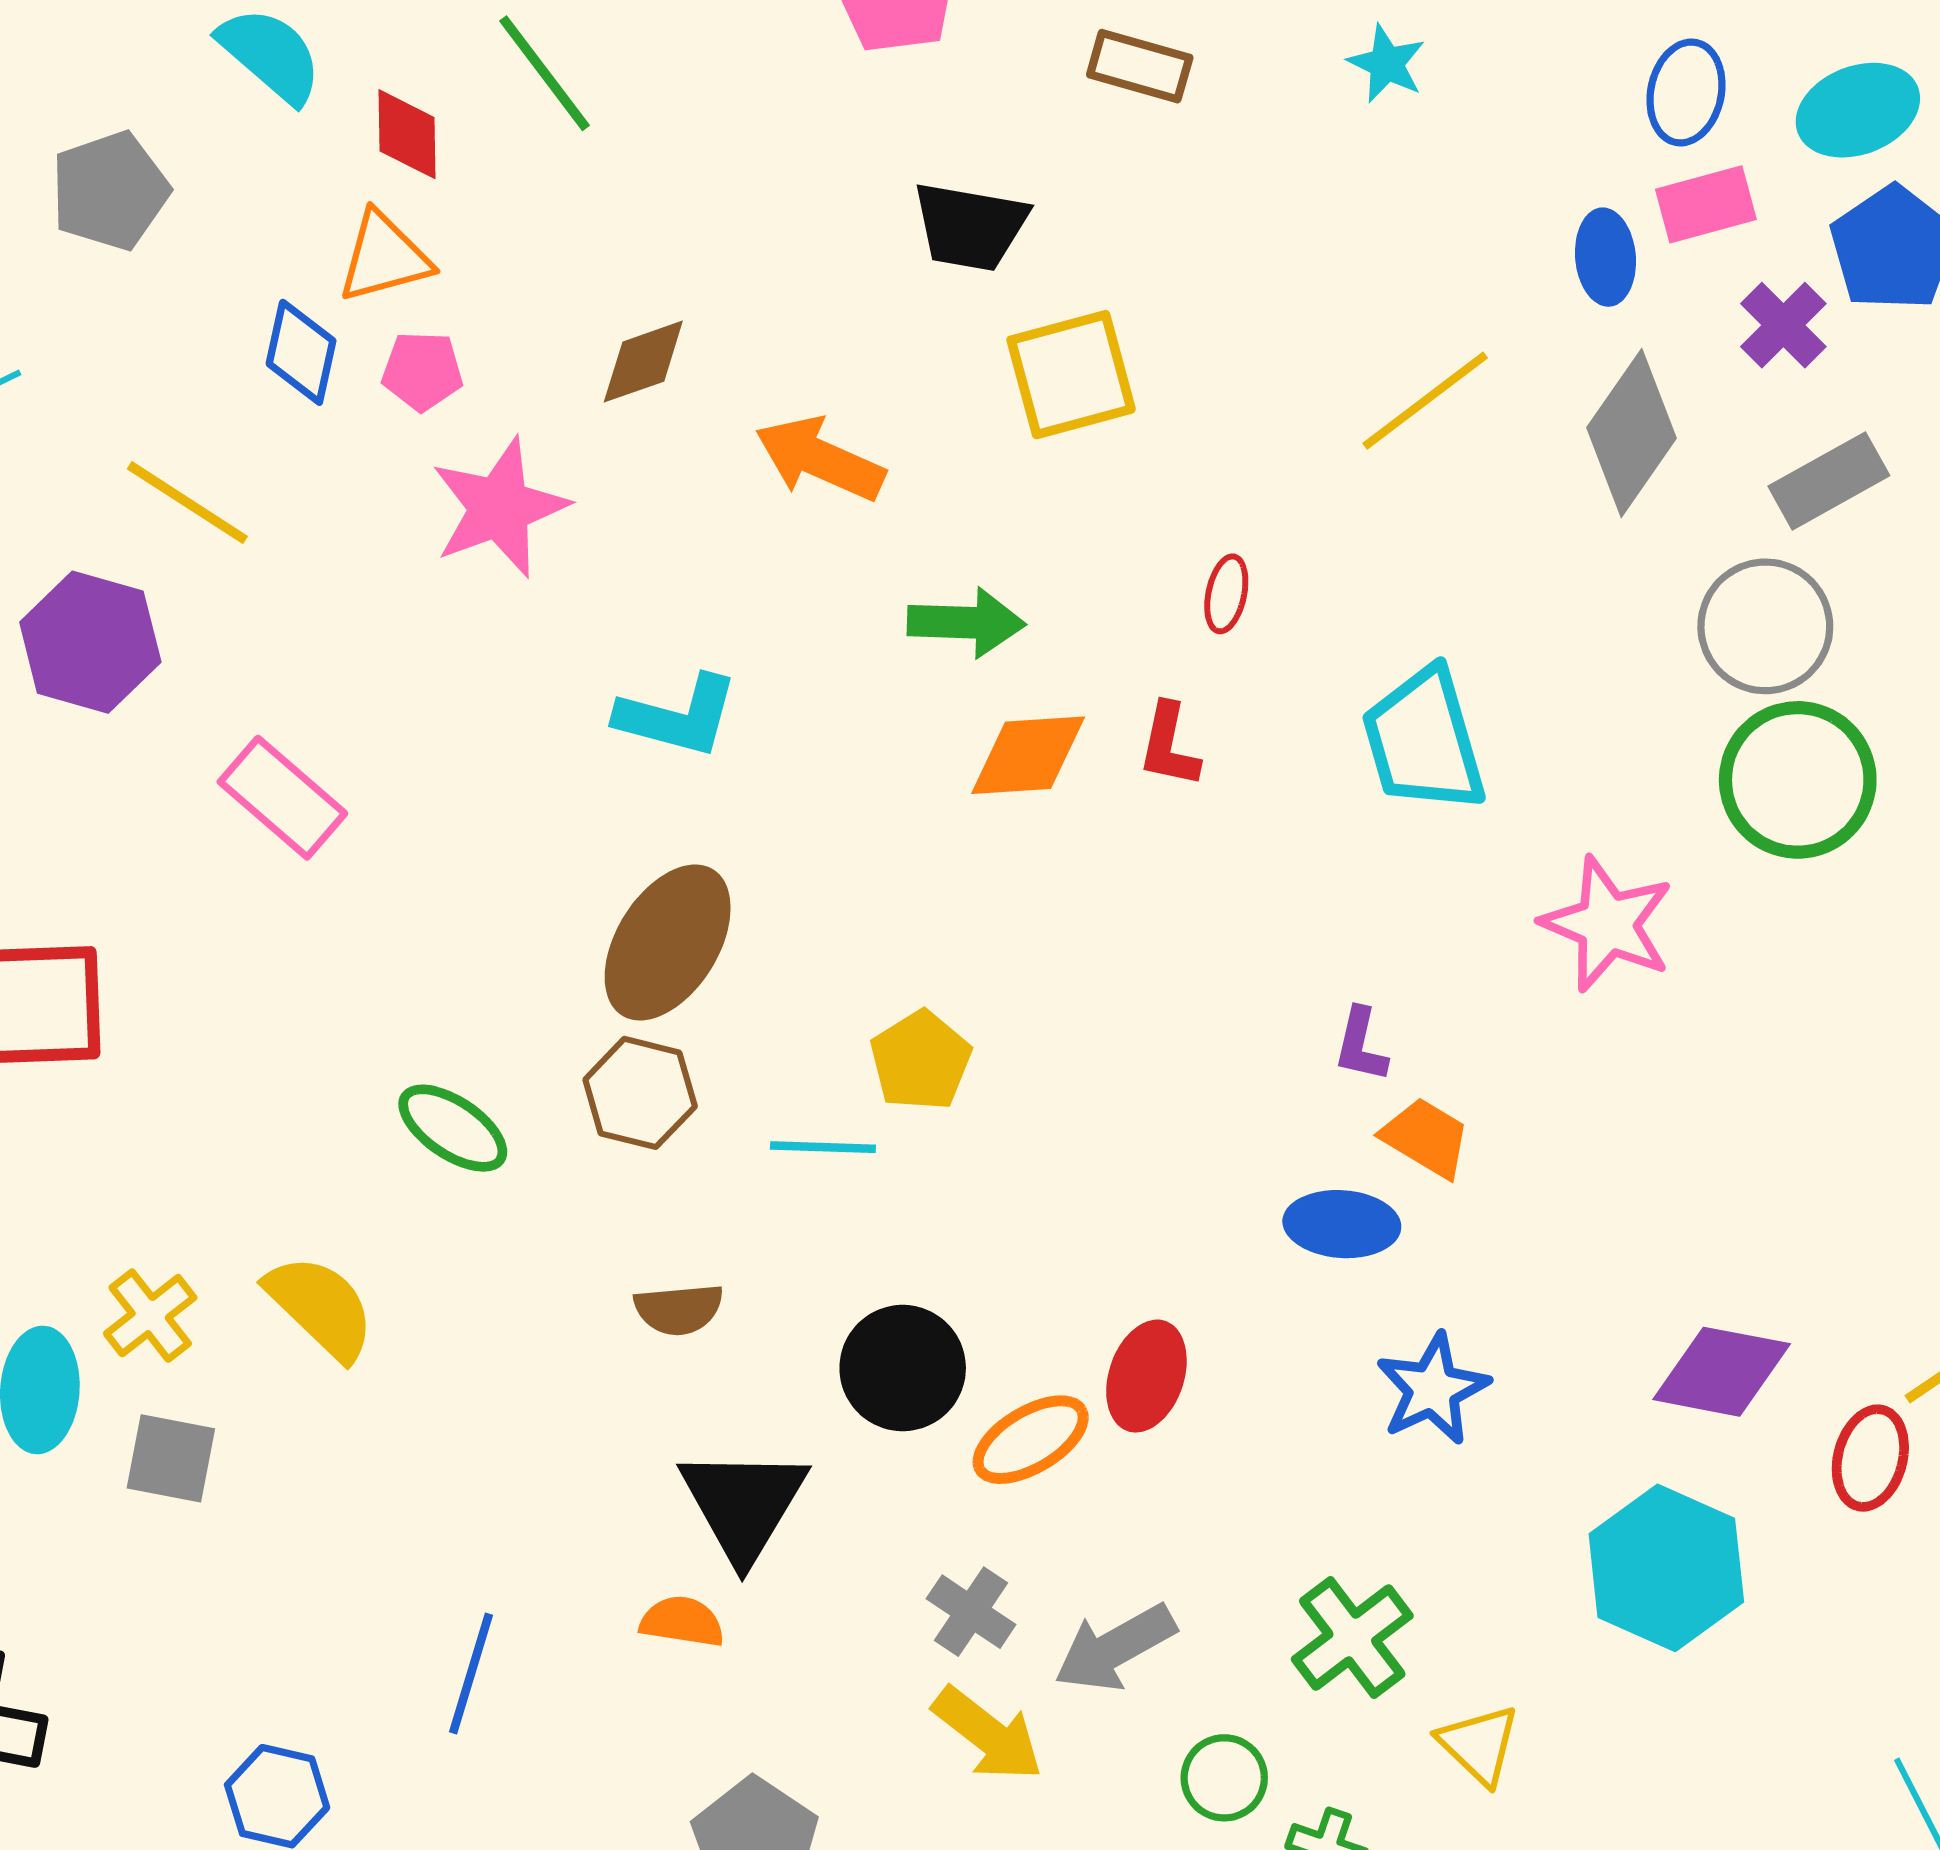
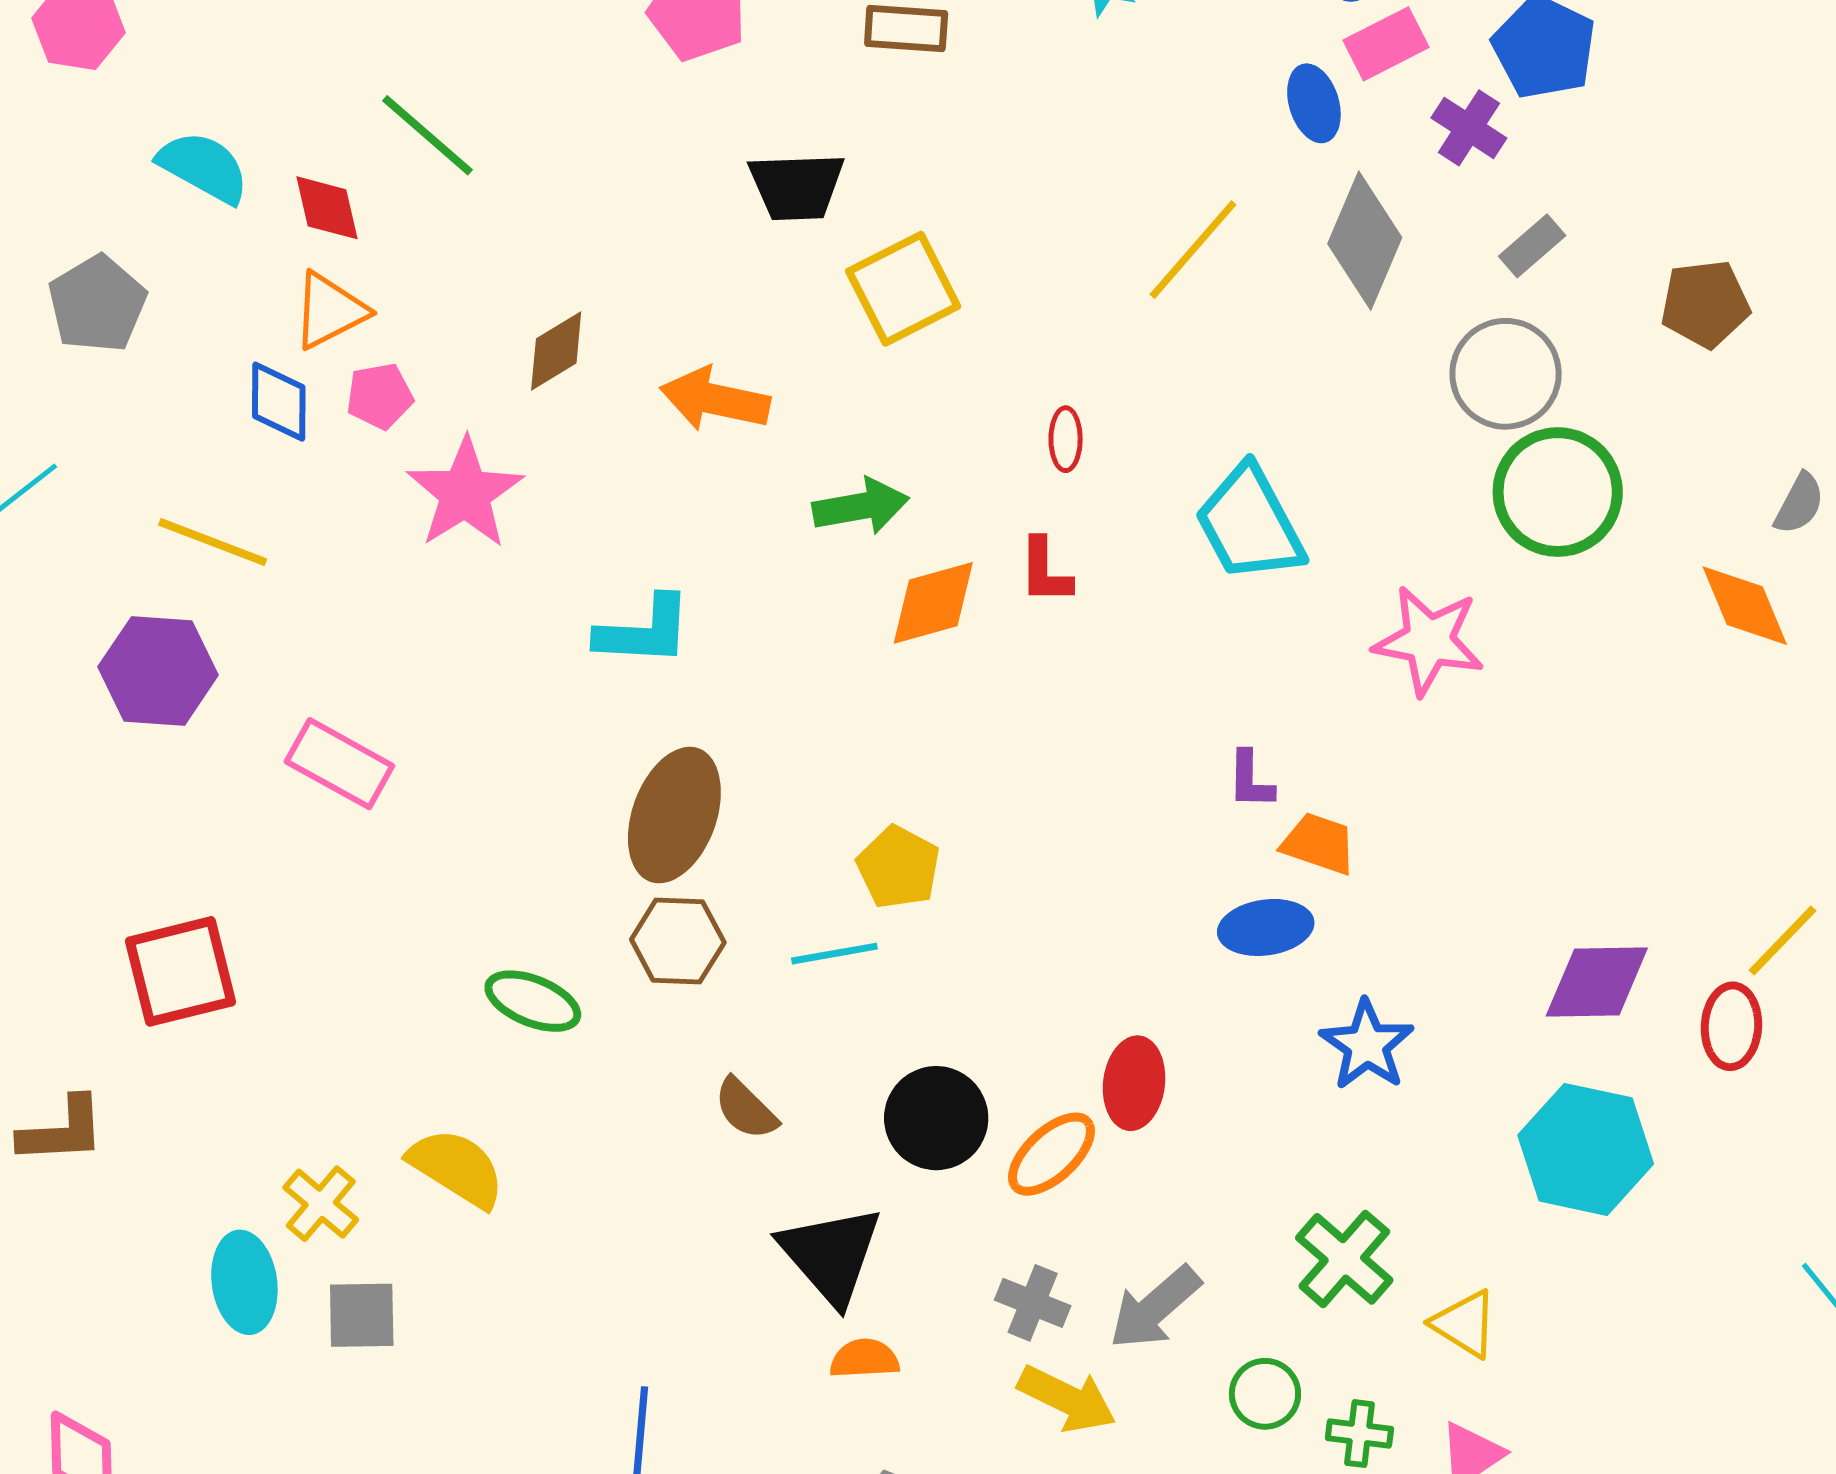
gray rectangle: (1829, 481) -> (1532, 246), size x0.7
brown semicircle: (679, 1309) -> (746, 1109), turned 62
orange semicircle: (682, 1622) -> (865, 1359), moved

